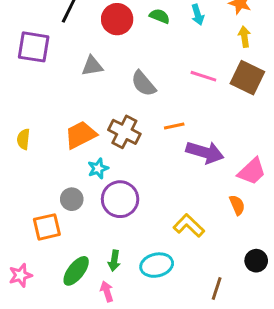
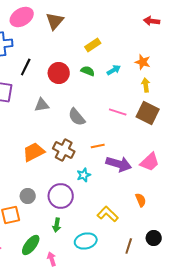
cyan arrow: (198, 15) -> (114, 70), turned -104
cyan star: (98, 168) -> (84, 175), moved
pink trapezoid: (252, 171) -> (150, 162), moved
green arrow: (114, 261) -> (57, 225), moved
brown line: (217, 288) -> (129, 246), moved

